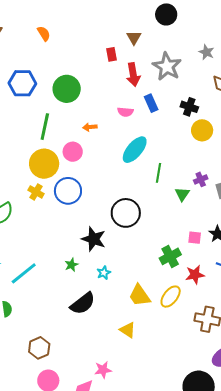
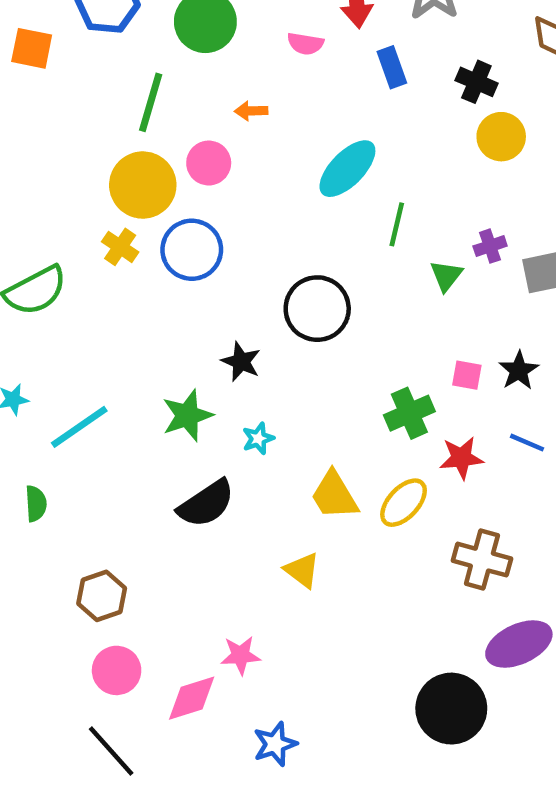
pink semicircle: (125, 112) -> (305, 44), moved
black star: (94, 239) -> (241, 362), size x0.7
green star: (71, 265) -> (187, 415), size x1.6

